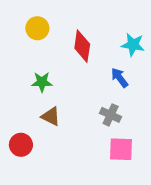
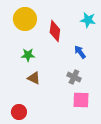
yellow circle: (37, 28) -> (25, 19), size x1.5
cyan star: (133, 45) -> (88, 20), moved
red circle: (21, 145) -> (19, 112), moved

